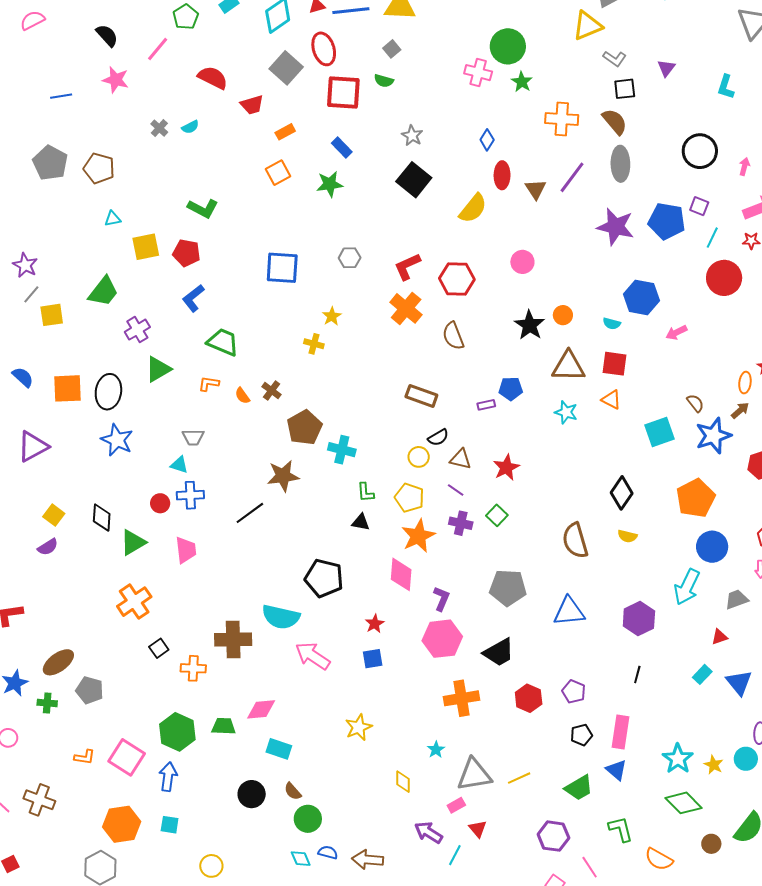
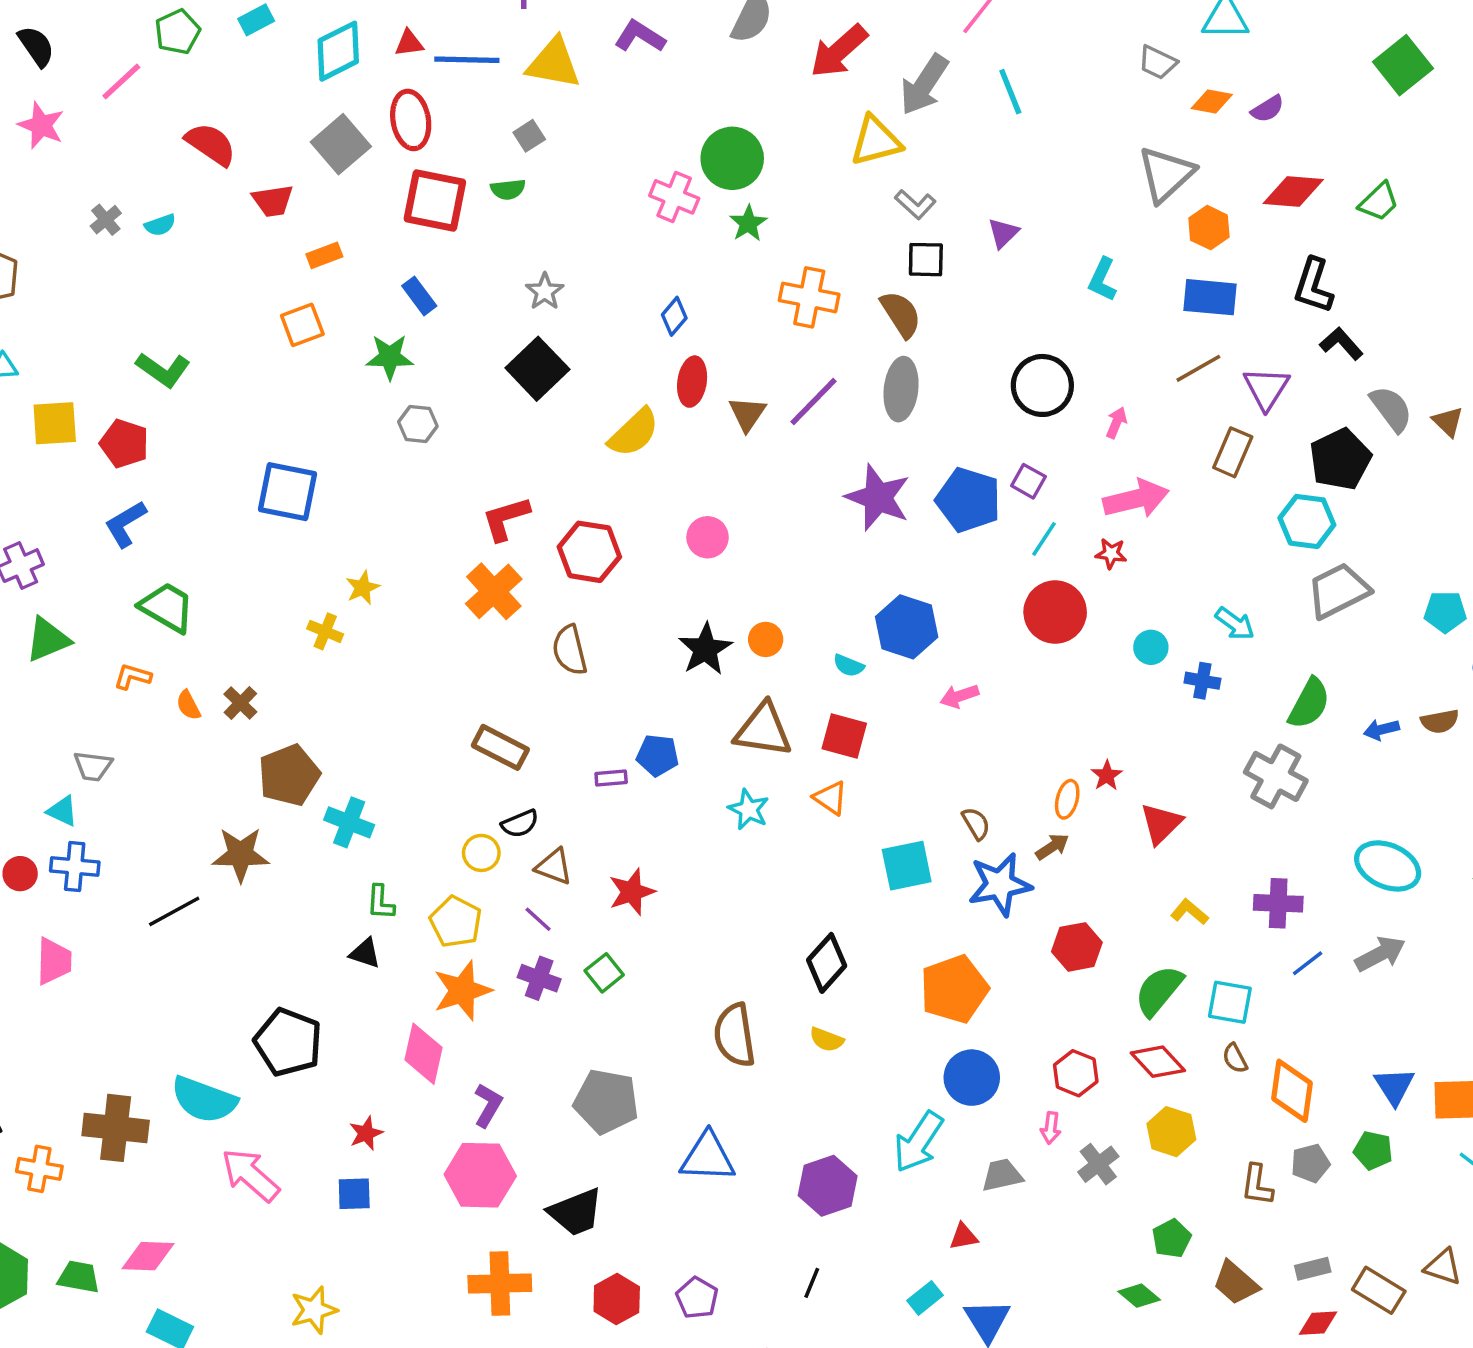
green semicircle: (384, 81) -> (508, 189), turned -30
gray hexagon: (350, 258) -> (418, 424), moved

